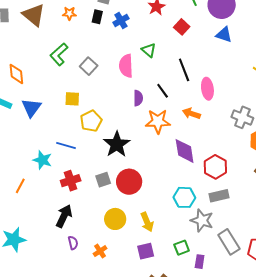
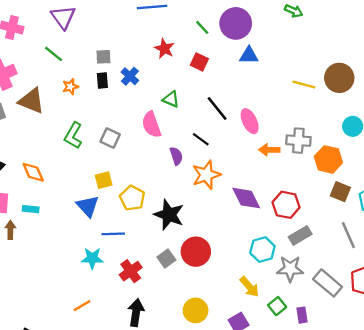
blue triangle: (31, 108) -> (88, 206), moved
orange arrow: (191, 114) -> (269, 150), moved
orange line: (20, 186) -> (82, 306), moved, turned 49
yellow circle: (115, 219) -> (196, 310), moved
yellow arrow: (147, 222) -> (249, 287), moved

